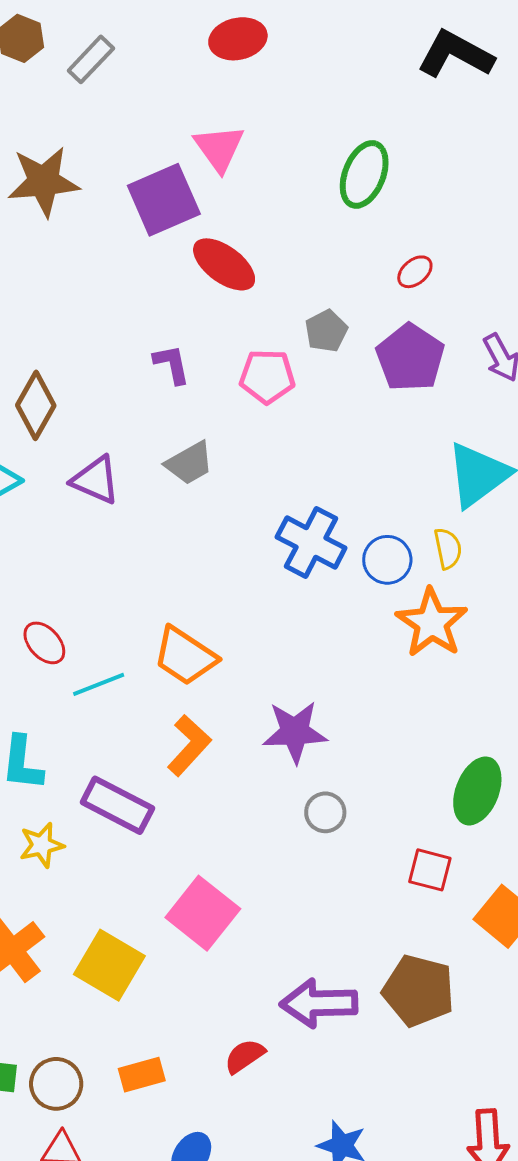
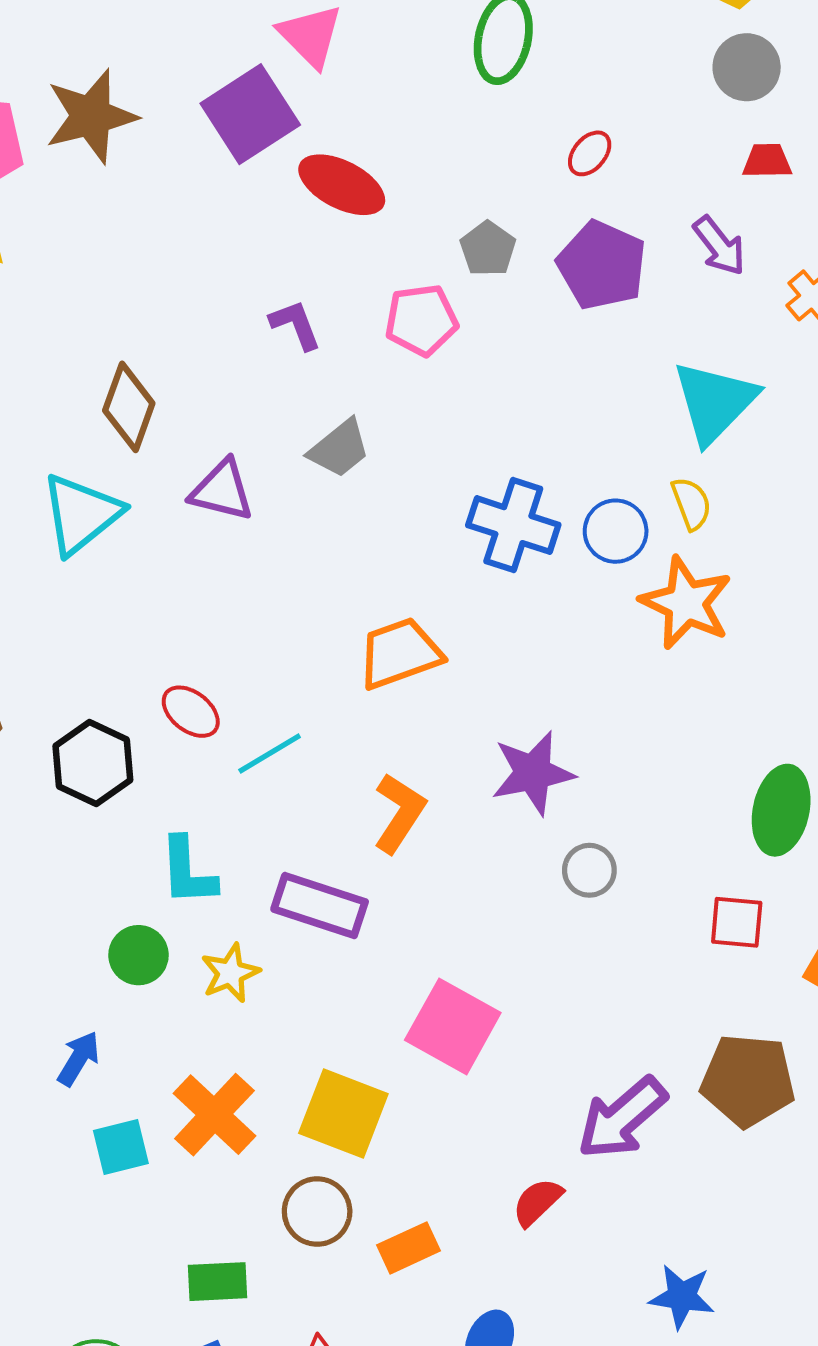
orange trapezoid: (185, 656) -> (400, 653), moved, turned 136
purple arrow: (319, 1003) -> (622, 1118), turned -30
brown circle: (56, 1084) -> (317, 1212), moved

